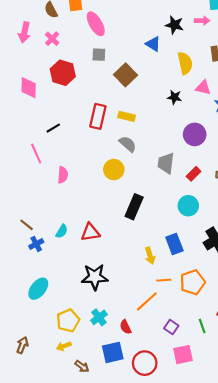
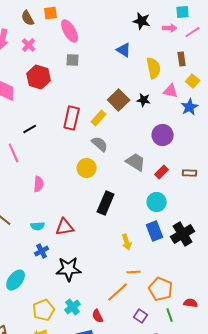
black star: (174, 25) -> (142, 21), moved
brown square: (126, 75) -> (119, 100), moved
yellow rectangle: (127, 116) -> (99, 118), turned -63
gray trapezoid: (166, 163) -> (136, 162), turned 115
pink semicircle: (63, 175) -> (39, 184), moved
cyan semicircle: (62, 231) -> (38, 226), turned 56
blue cross: (36, 244) -> (42, 251), moved
blue rectangle: (174, 244) -> (155, 231), moved
yellow arrow: (150, 256) -> (127, 242), moved
orange pentagon: (193, 282) -> (161, 289), moved, turned -30

